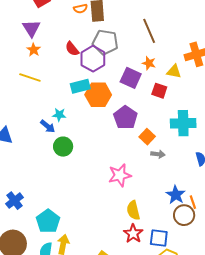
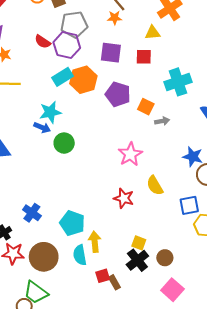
orange star: (149, 63) -> (115, 18), moved
cyan star: (59, 115) -> (50, 112), size x1.5
red star: (133, 234) -> (124, 198), moved

